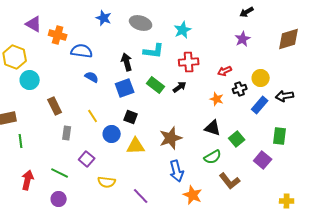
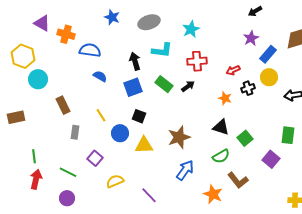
gray ellipse: (141, 23) -> (149, 22), turned -35
blue rectangle: (260, 105) -> (268, 54), moved
green line: (21, 141) -> (34, 156), moved
blue arrow: (177, 171) -> (185, 170), turned -130
yellow semicircle: (107, 182) -> (115, 181), turned 150
orange star: (193, 195) -> (213, 194), moved

